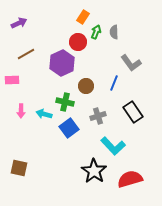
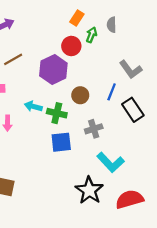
gray semicircle: (114, 32) -> (112, 25), moved
black rectangle: (133, 112) -> (133, 110), moved
cyan arrow: (44, 114) -> (33, 106), moved
blue square: (69, 128) -> (61, 142), turned 30

